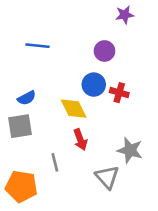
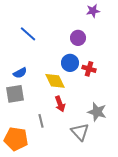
blue line: (37, 46) -> (28, 34), turned 36

